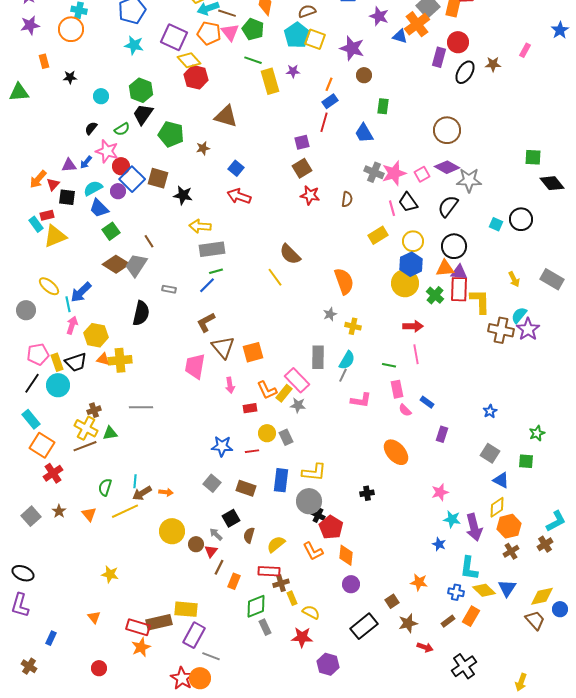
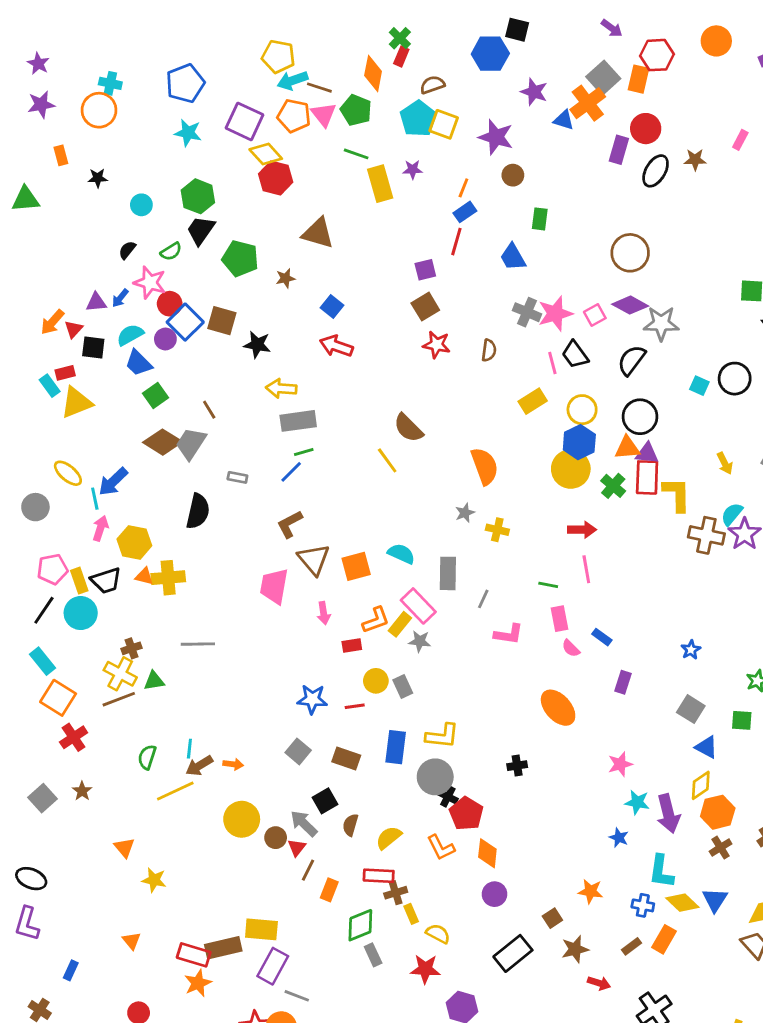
cyan semicircle: (347, 360) -> (401, 554), moved, turned -96
orange L-shape: (267, 390) -> (376, 620), turned -85
orange triangle: (89, 514) -> (124, 848), moved
gray arrow: (216, 534) -> (304, 823), size x1.5

